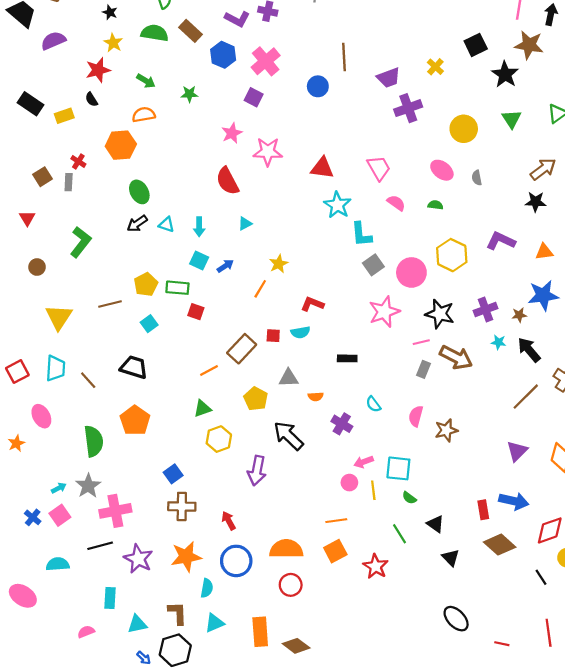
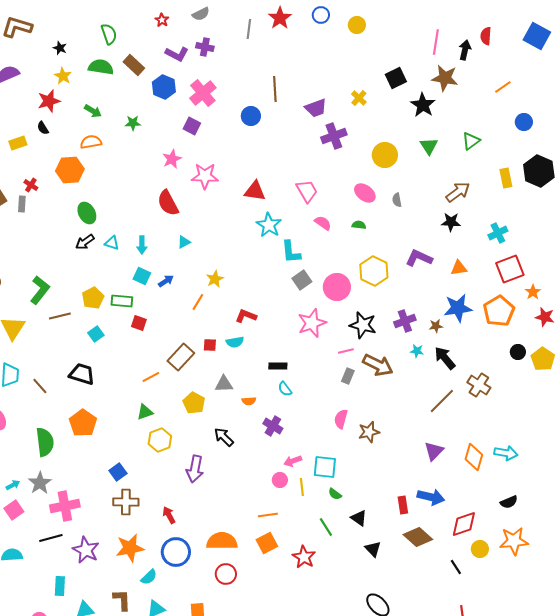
green L-shape: (81, 242) -> (40, 290), moved
cyan semicircle: (373, 404) -> (285, 389), moved
black arrow: (288, 436) -> (224, 437), size x0.7
cyan semicircle: (207, 588) -> (149, 577), turned 36

